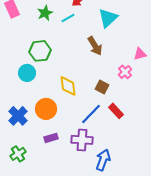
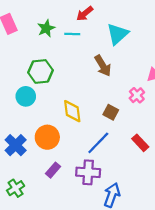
cyan line: (68, 18) -> (72, 34), turned 32
red rectangle: (116, 111) -> (140, 143), moved
purple rectangle: (51, 138) -> (53, 170), turned -32

